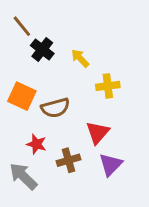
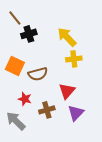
black cross: (42, 50) -> (29, 34), turned 35
yellow arrow: (80, 58) -> (67, 37), moved, size x1.5

